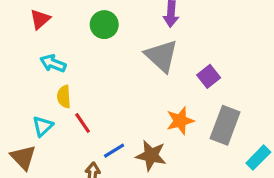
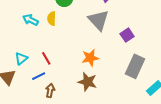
yellow semicircle: (64, 97) -> (52, 19), moved
orange star: (180, 121) -> (90, 58), moved
blue line: (114, 151) -> (39, 76), moved

